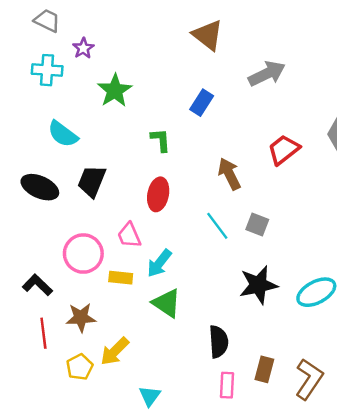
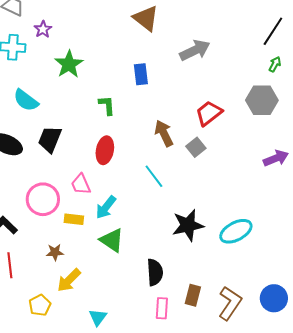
blue rectangle: (202, 103) -> (141, 74), turned -40
gray square: (257, 225) -> (196, 147), moved, turned 30
brown star: (81, 318) -> (55, 252), moved, size x0.7
yellow pentagon: (80, 367) -> (40, 305), moved

